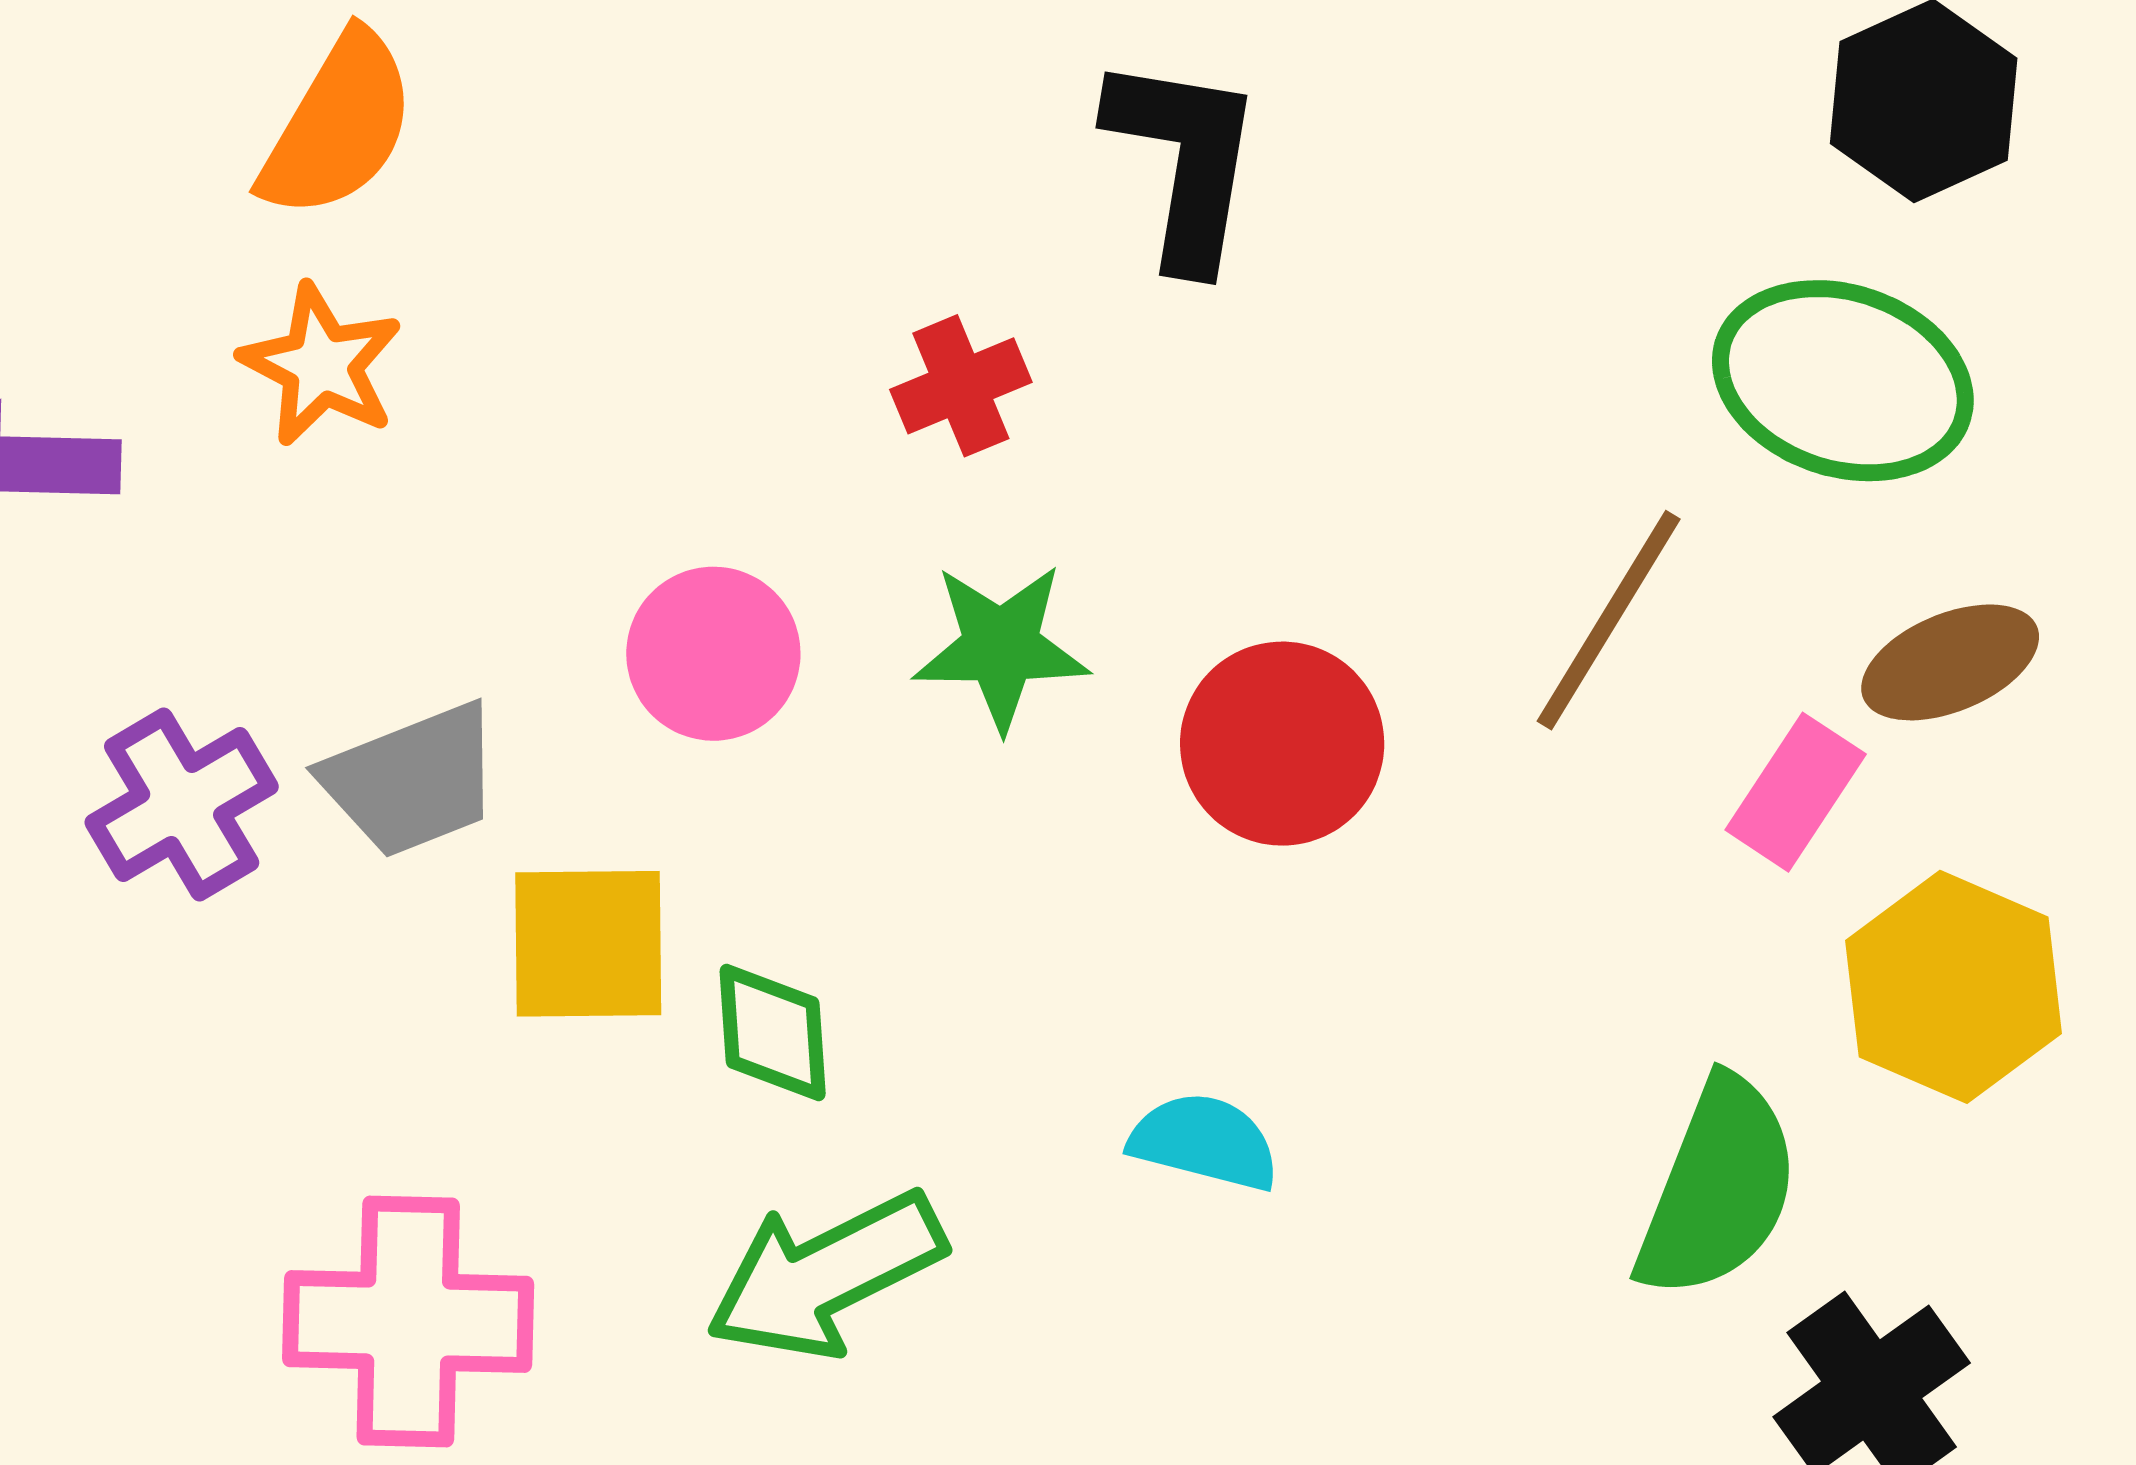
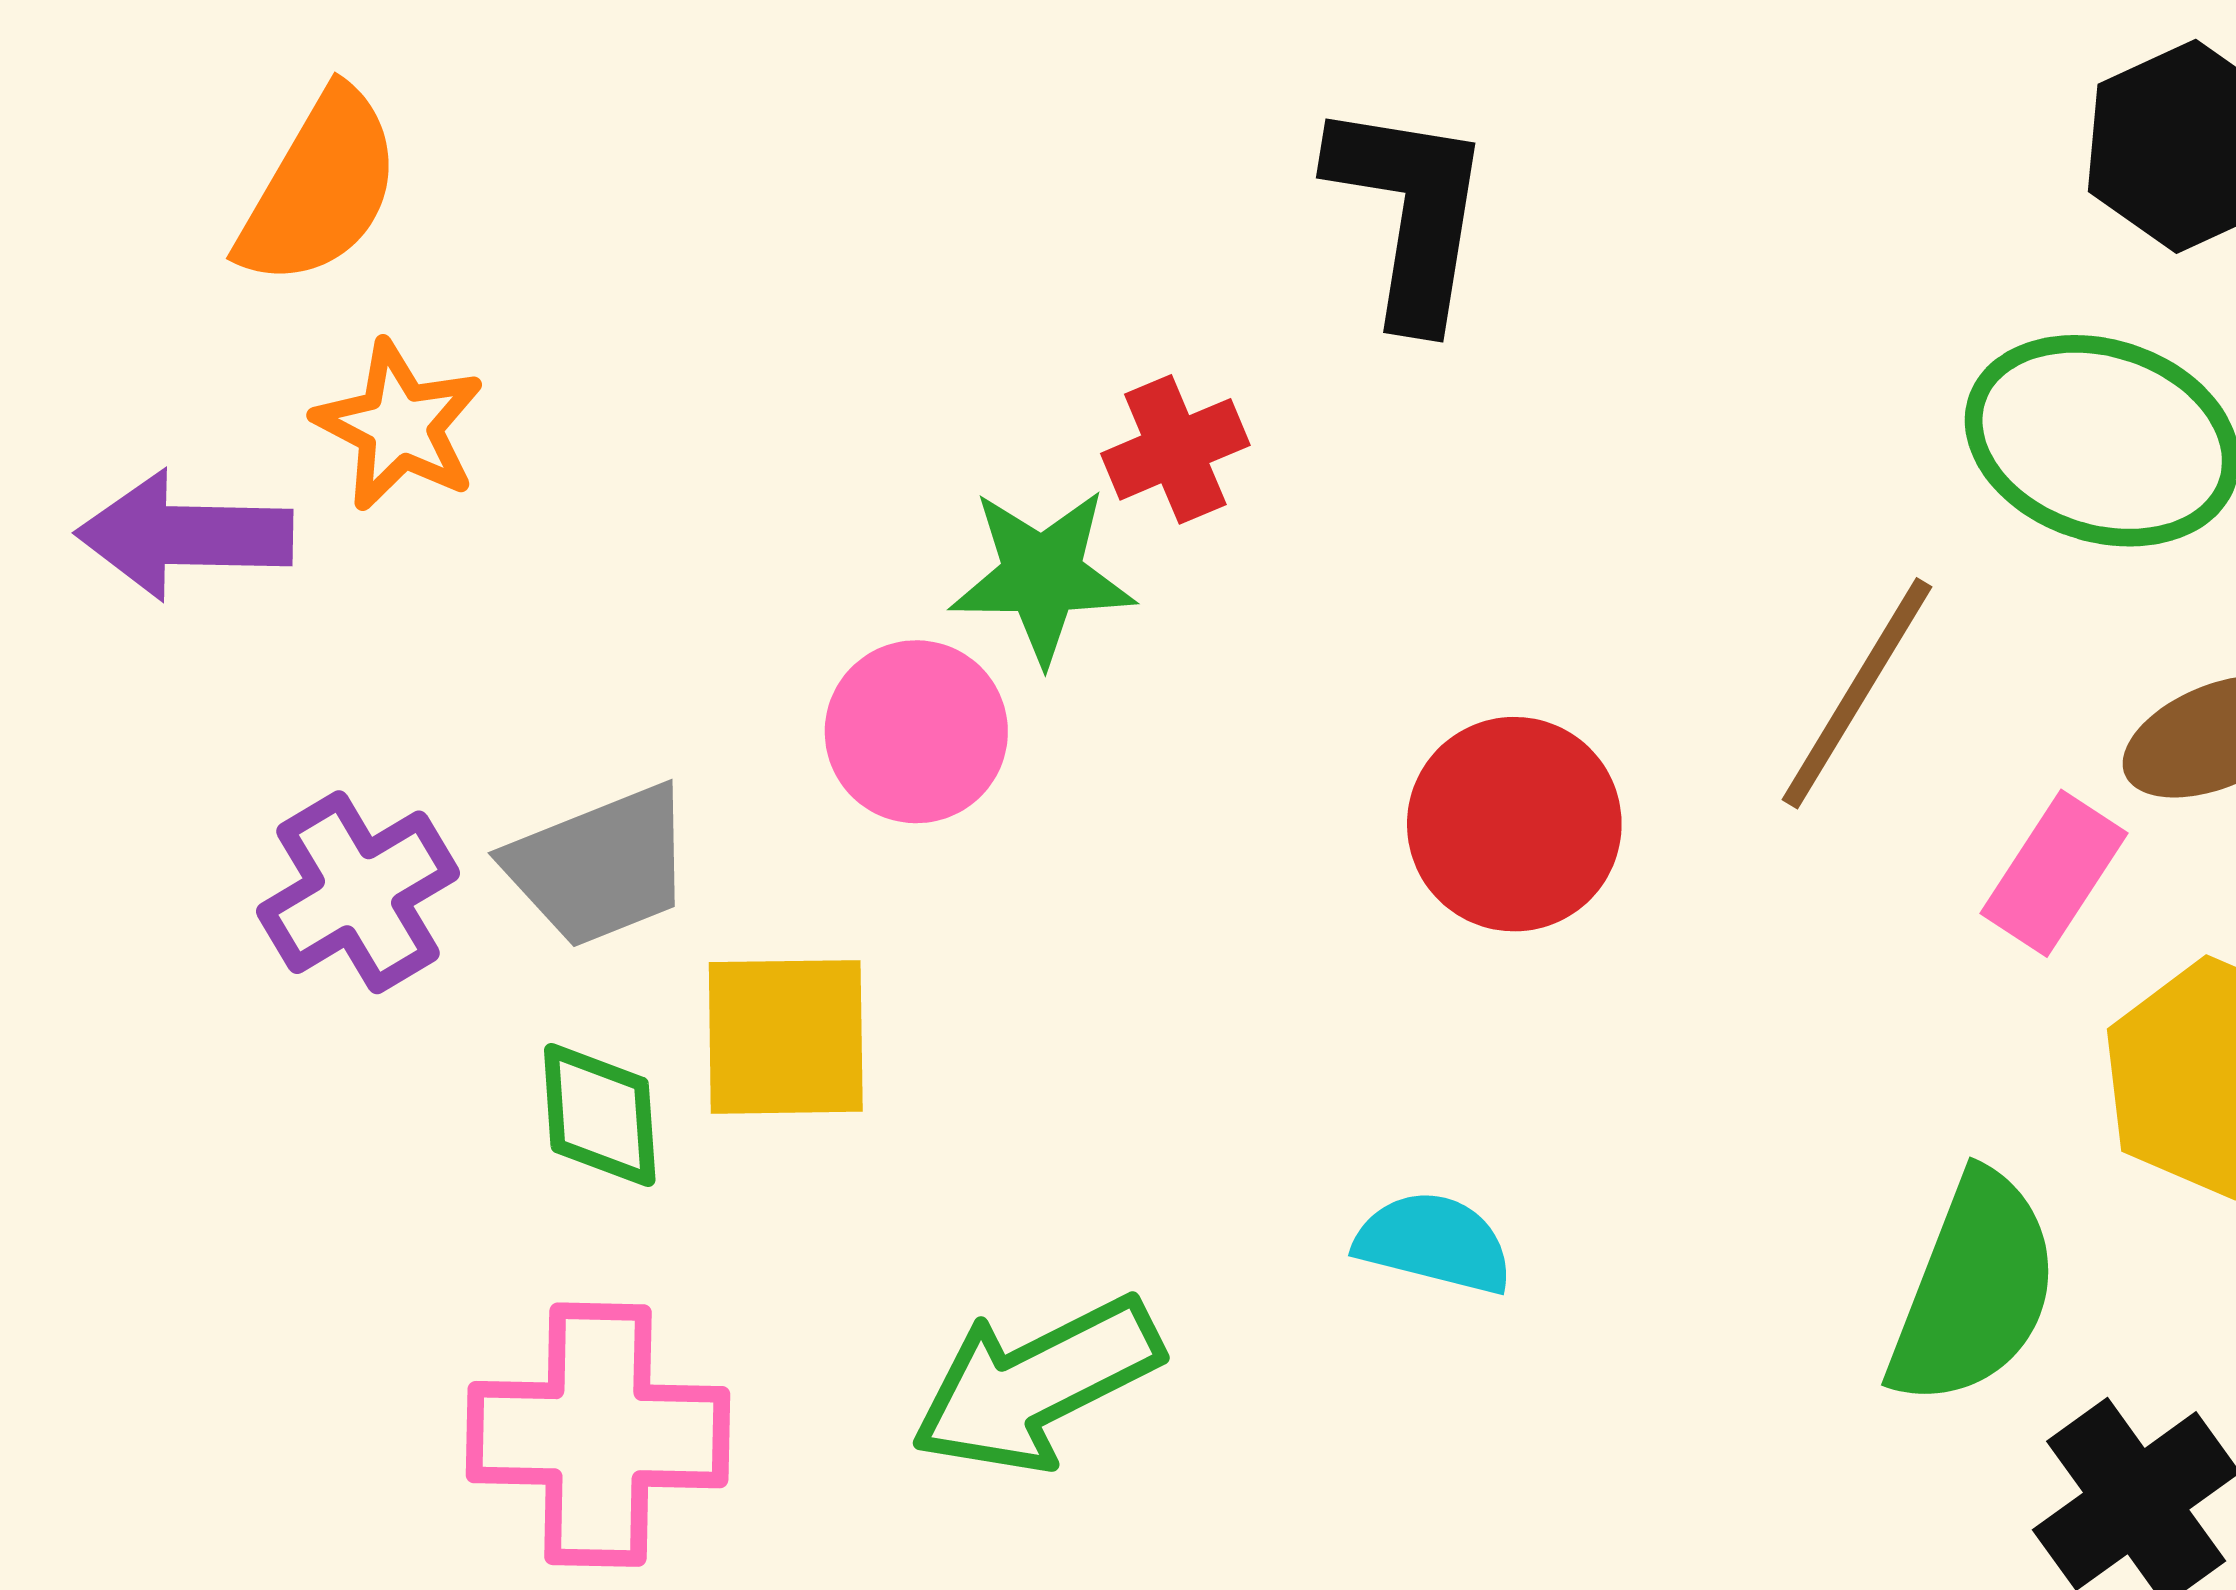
orange semicircle: (338, 126) -> (320, 188), moved
orange star: (321, 365) -> (399, 426), moved
green star: (1001, 647) -> (1042, 576), moved
green diamond: (773, 1032) -> (600, 1115), moved

